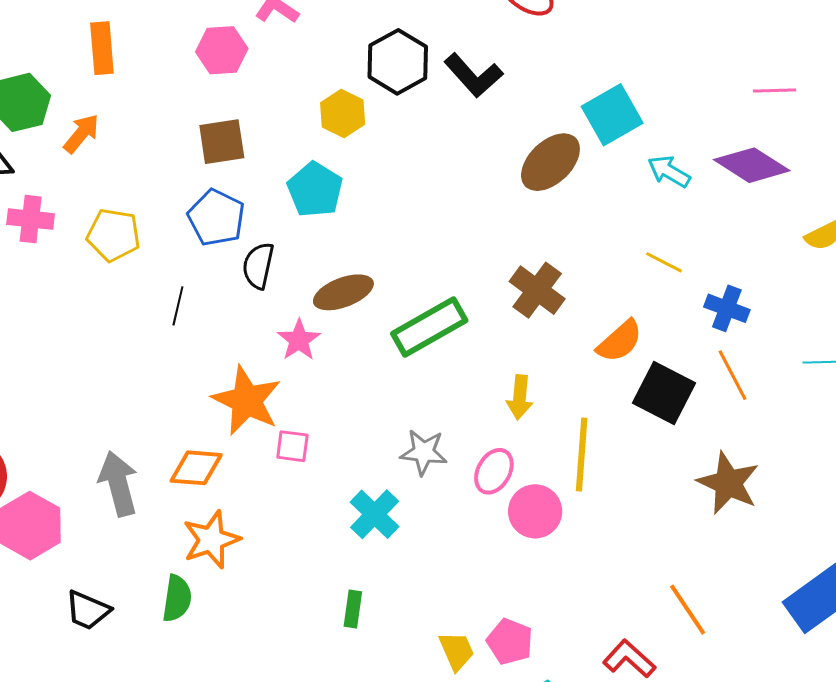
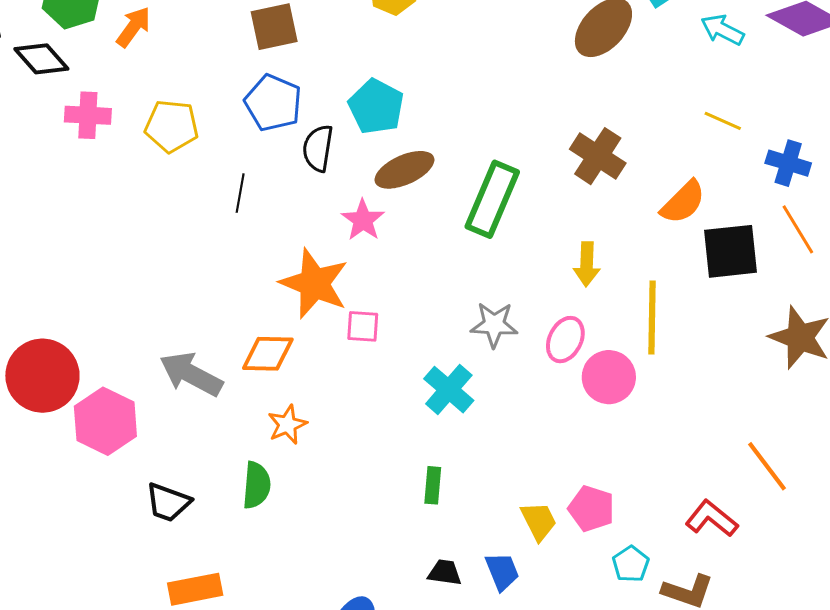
cyan pentagon: (315, 190) -> (376, 107), moved
green rectangle: (429, 327) -> (492, 199), turned -34
black square: (664, 393) -> (730, 251), turned -30
gray arrow: (118, 484) -> (191, 374), turned -44
orange star: (211, 540) -> (287, 425), size x0.7

